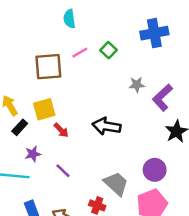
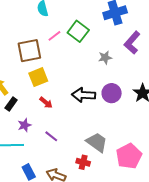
green square: (108, 50) -> (78, 31), size x1.5
purple L-shape: (162, 98) -> (132, 43), moved
yellow square: (44, 109) -> (38, 77), moved
purple circle: (155, 170) -> (112, 93), moved

